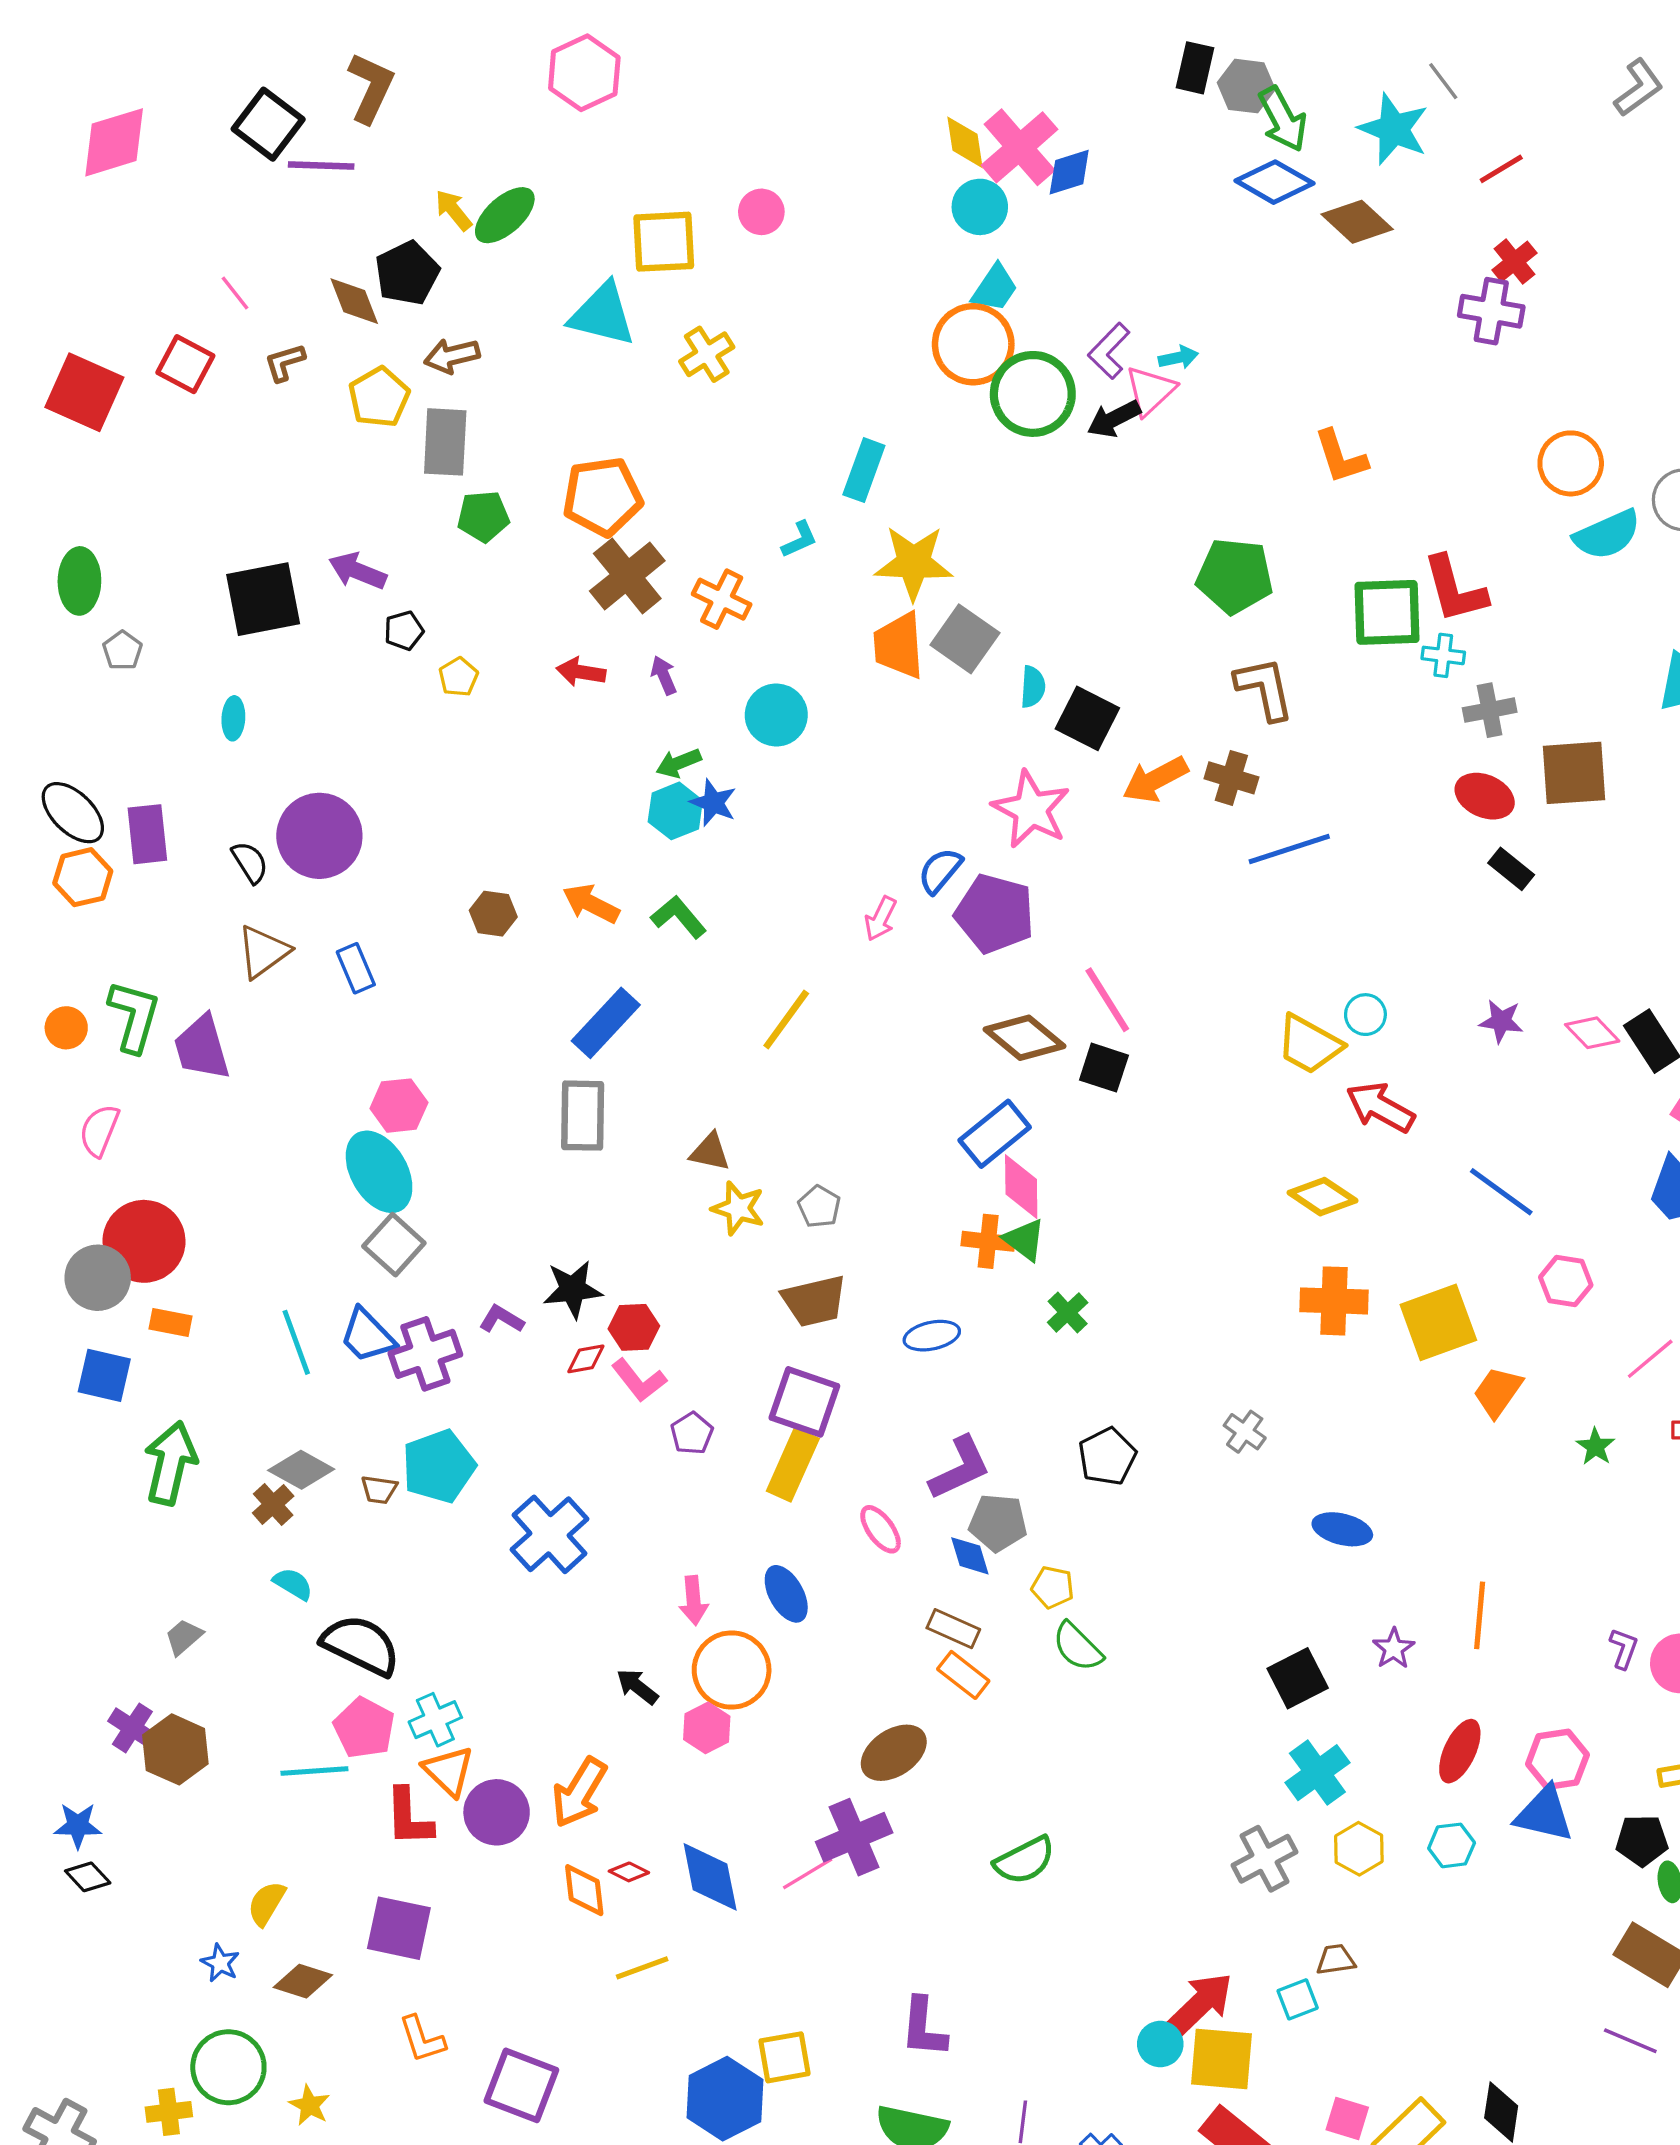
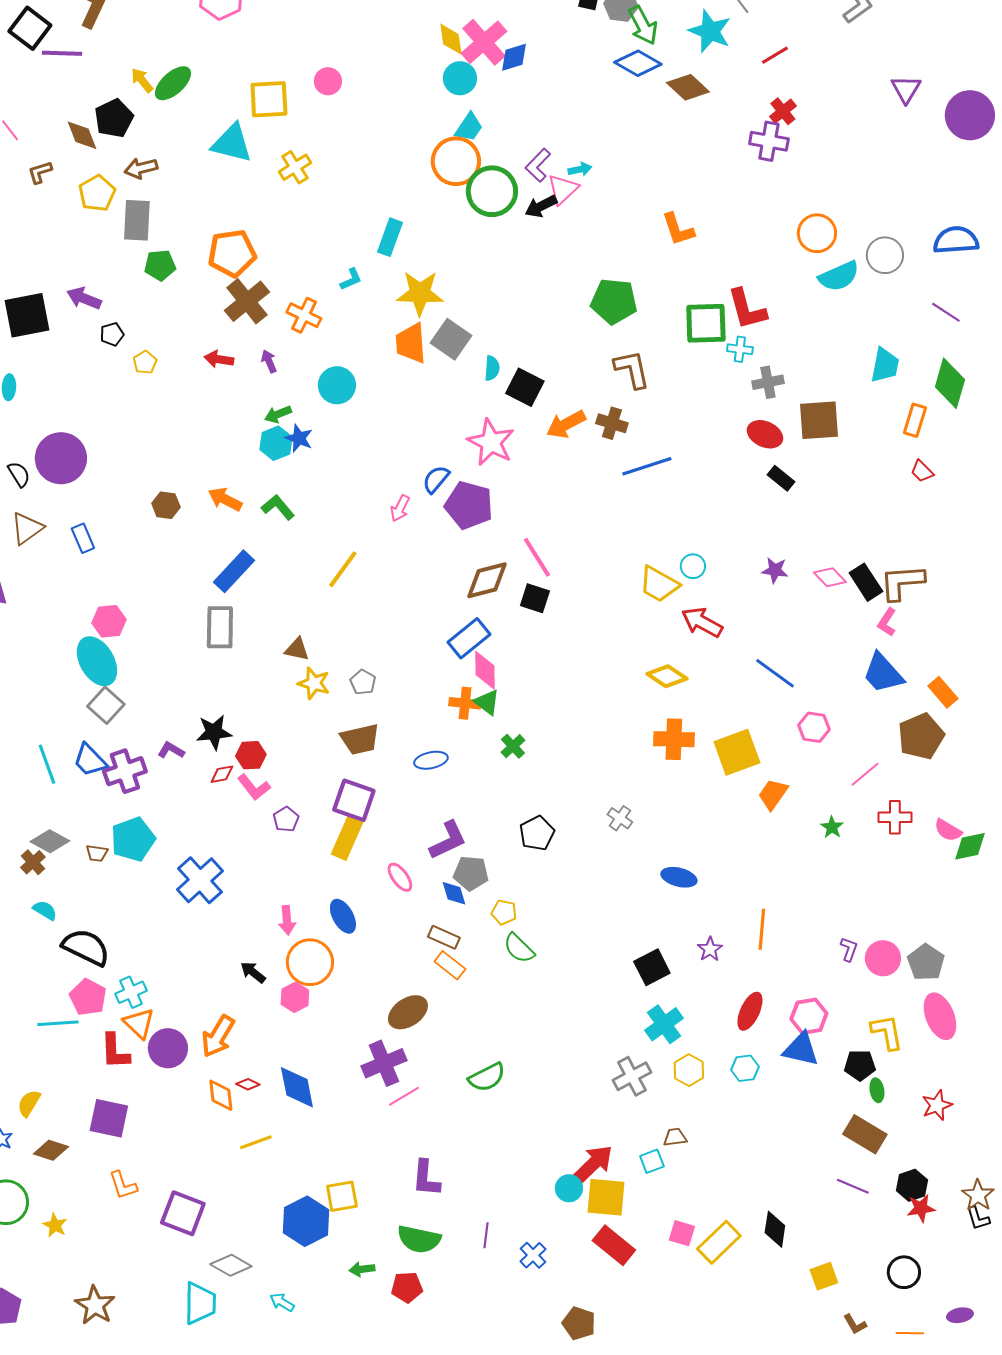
brown diamond: (1025, 1038) -> (487, 580), turned -54
pink line: (808, 1874) -> (404, 1096), moved

